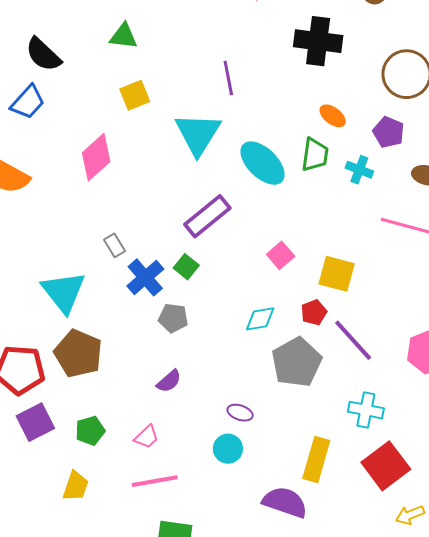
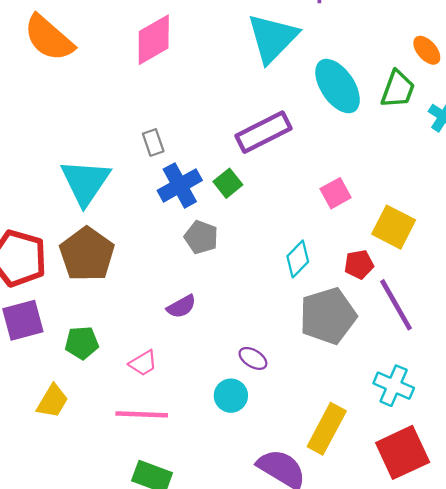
cyan diamond: (260, 319) -> (298, 259), turned -48

